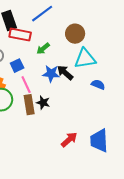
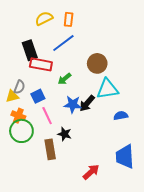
black arrow: (65, 73) -> (87, 103), turned -90
blue semicircle: (98, 85) -> (121, 116), turned -32
brown rectangle: (29, 105) -> (50, 149), moved
blue trapezoid: (99, 141) -> (125, 157), moved

